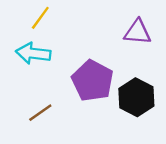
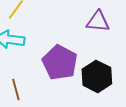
brown line: (40, 113) -> (16, 89), turned -70

